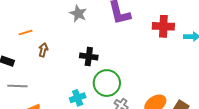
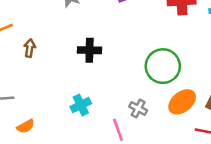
green circle: (107, 83) -> (163, 66), moved

